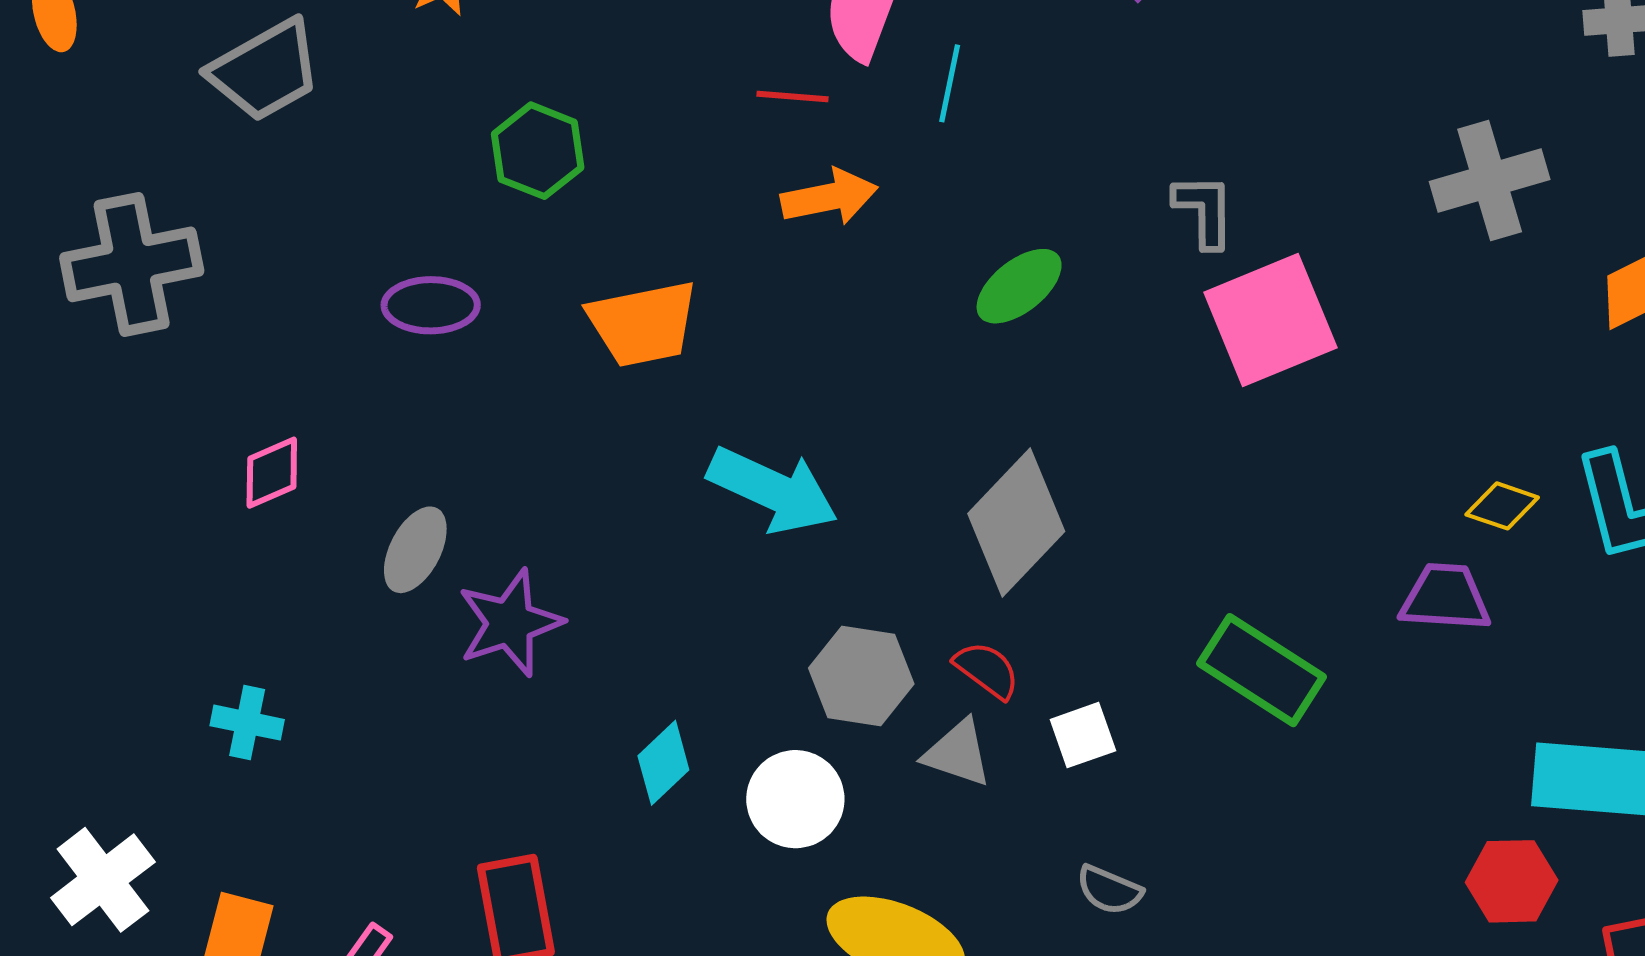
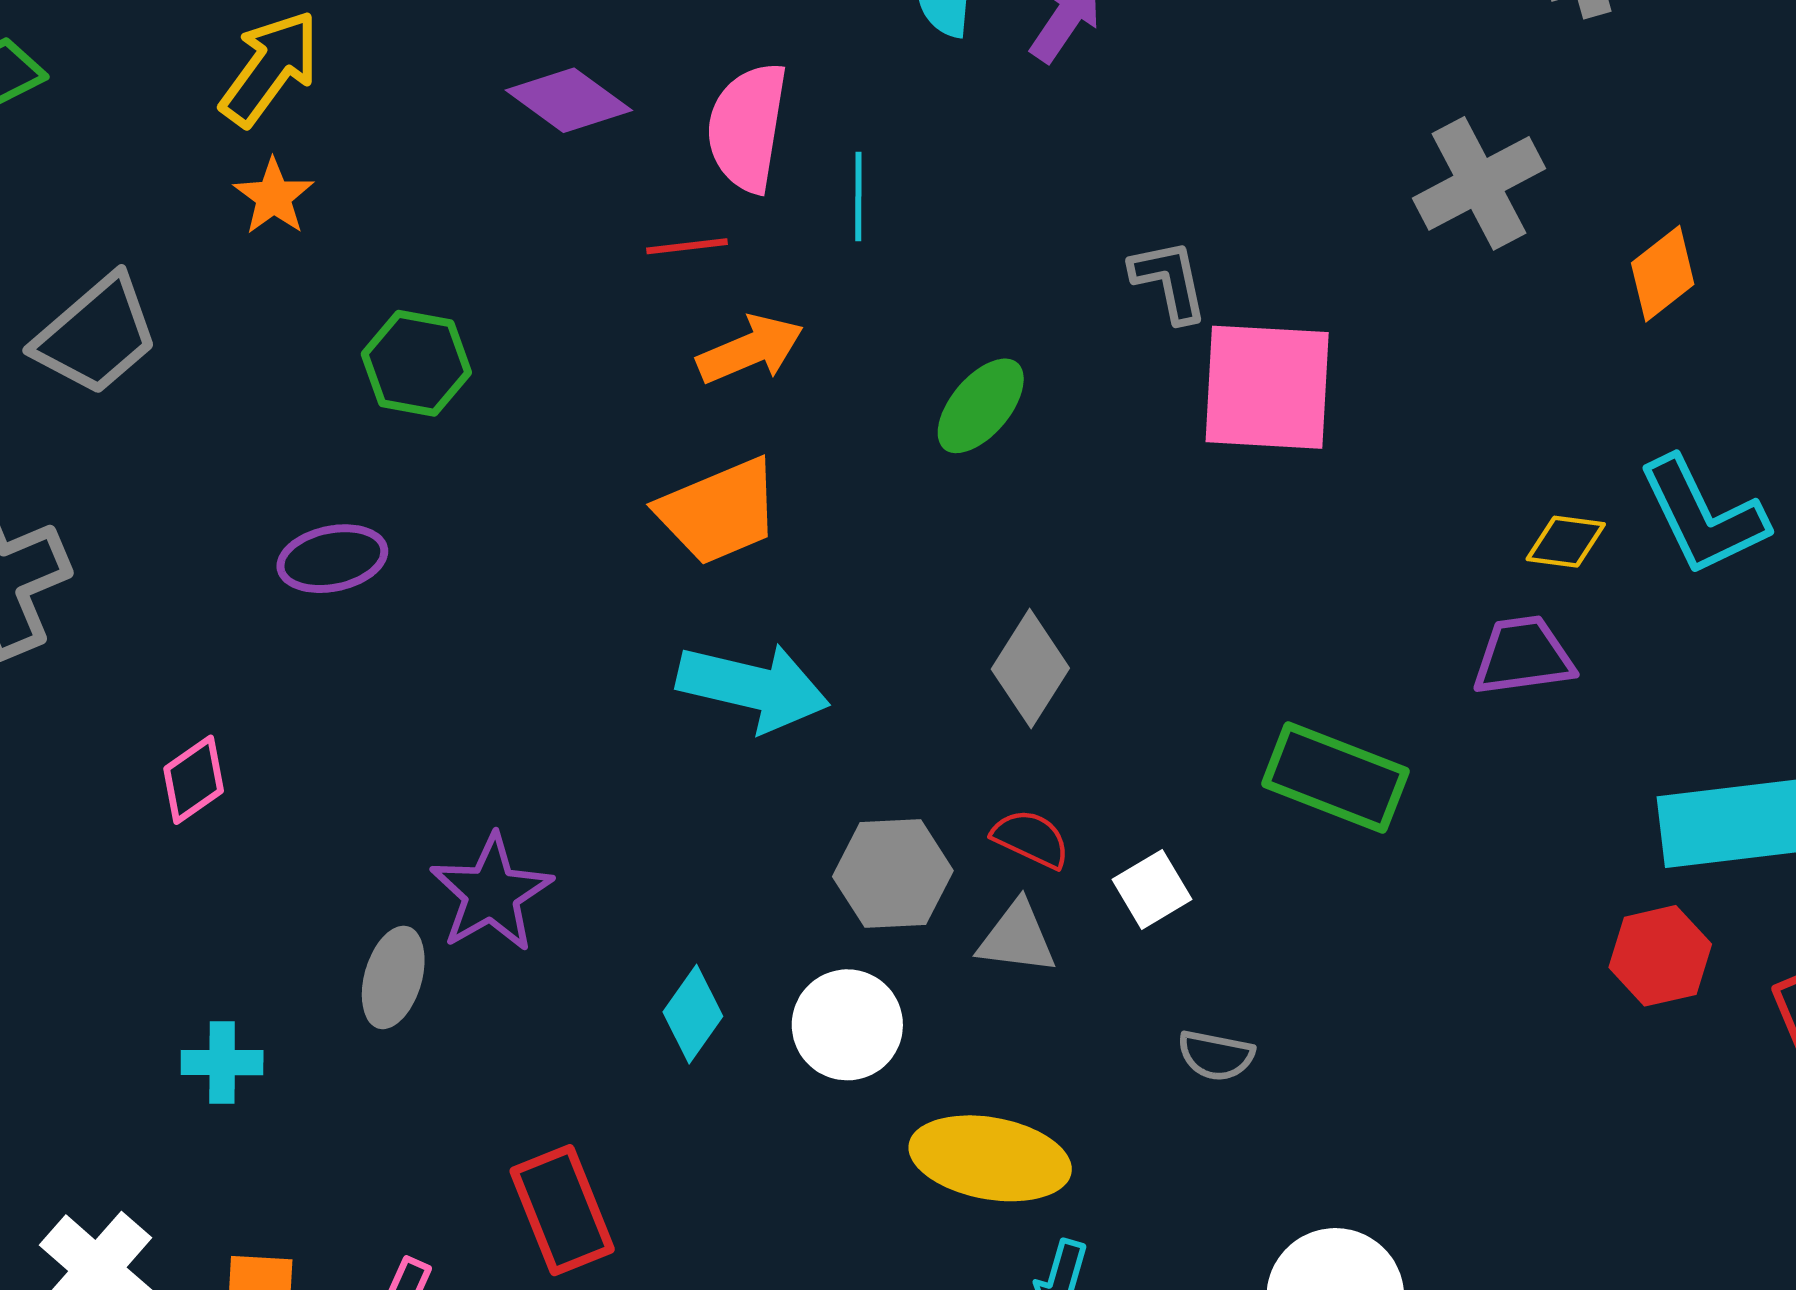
pink square: (1270, 320) -> (1267, 387), turned 37
orange trapezoid: (643, 324) -> (719, 511), moved
gray diamond: (1016, 522) -> (1030, 669), size x0.7
gray ellipse: (415, 550) -> (393, 977), moved

